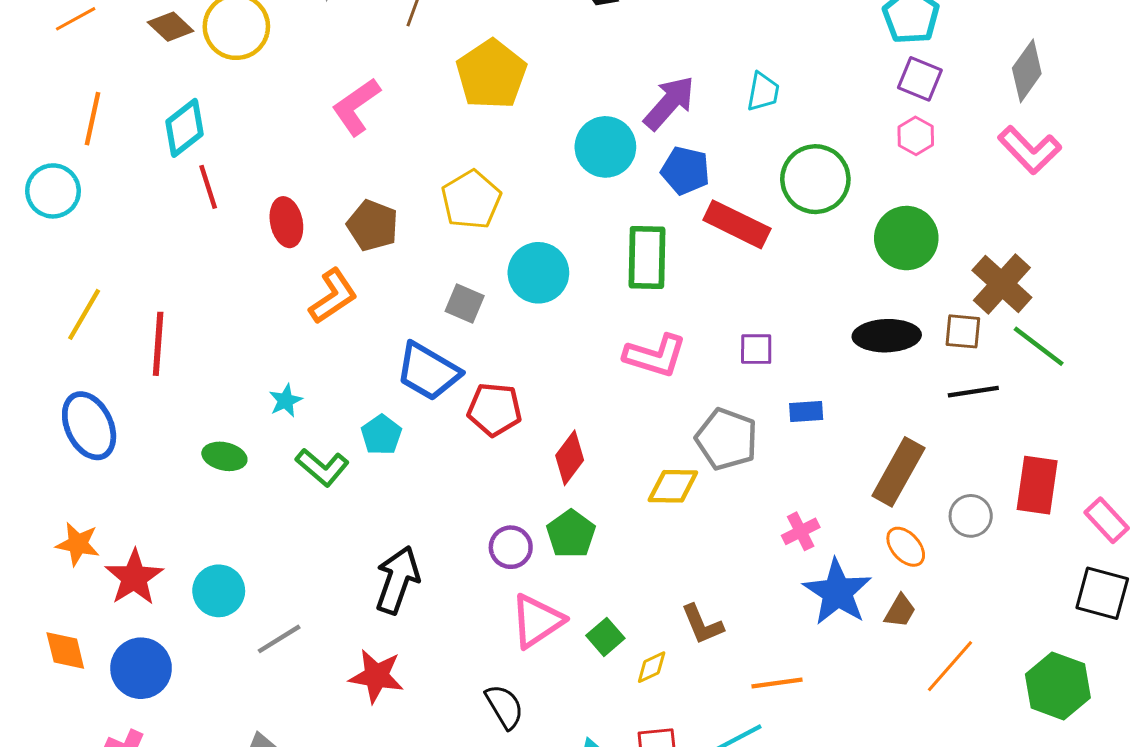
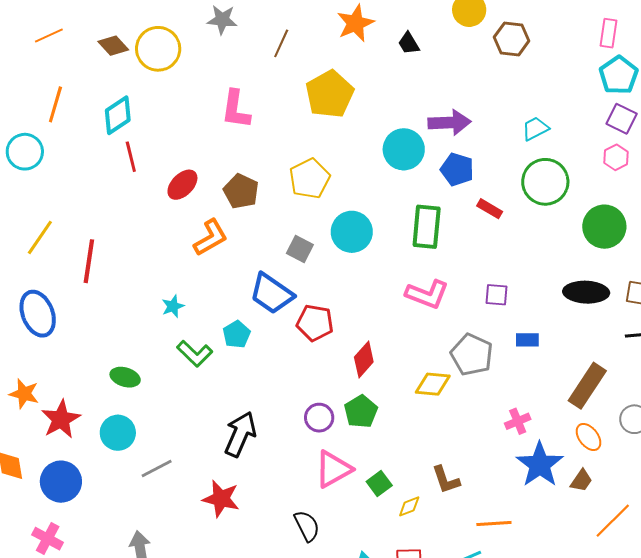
cyan trapezoid: (763, 92) -> (535, 129), moved, turned -132
purple arrow: (669, 103) -> (449, 123), turned 42
pink L-shape: (356, 107) -> (236, 109), turned -51
red ellipse: (286, 222) -> (182, 185), turned 52
red rectangle: (737, 224) -> (490, 209), size x0.6
green ellipse: (224, 456) -> (125, 377), moved

